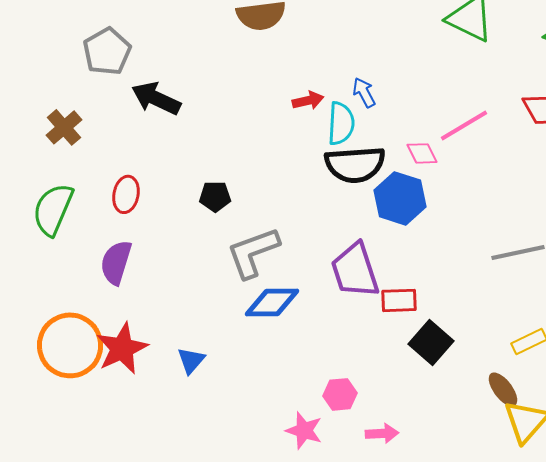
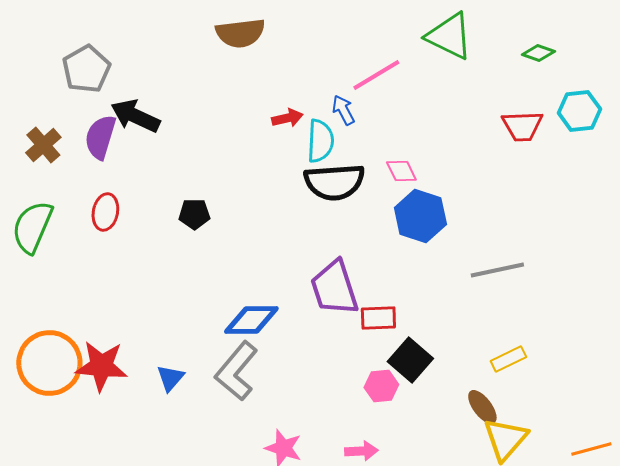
pink line: (464, 125) -> (376, 75), moved
blue hexagon: (400, 198) -> (420, 216), moved
gray L-shape: (253, 252) -> (236, 371), moved, turned -30
purple semicircle: (116, 262) -> (100, 137), moved
red star: (122, 348) -> (101, 366), turned 30
pink hexagon: (340, 394) -> (381, 386), moved

